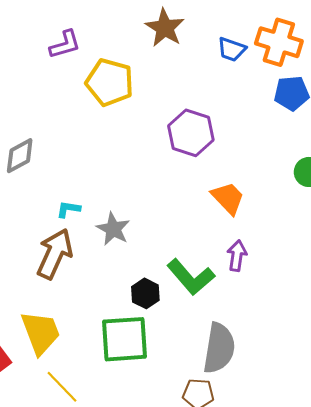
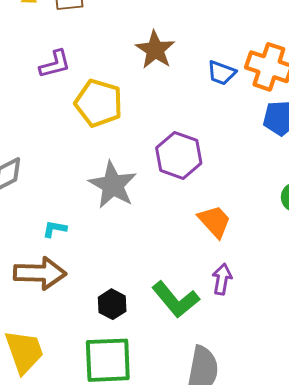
gray star: (113, 229) -> (113, 185), moved, size x1.4
brown arrow: (55, 254) -> (40, 273), turned 66
black hexagon: (145, 293) -> (112, 304), moved

